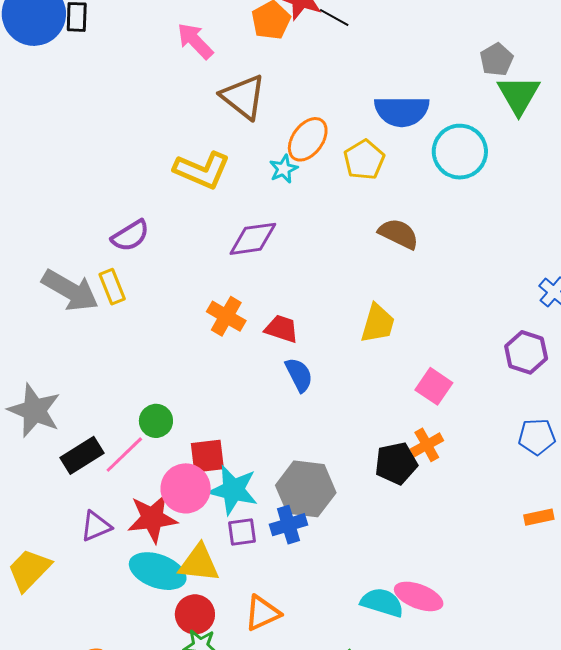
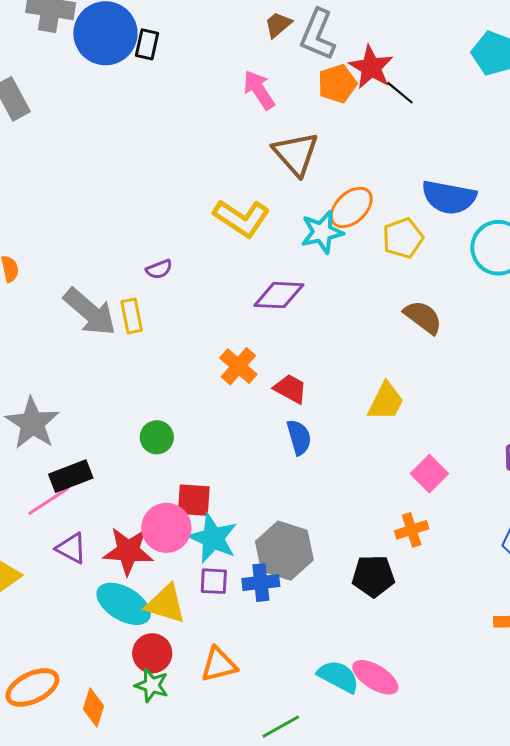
cyan star: (284, 169) -> (322, 232), size x1.5
purple semicircle: (130, 236) -> (159, 269), size x0.7
green circle: (156, 421) -> (157, 437), moved
pink line: (124, 455) -> (49, 501), moved
black pentagon: (396, 463) -> (373, 576), moved
purple triangle: (96, 526) -> (71, 548), turned 40

